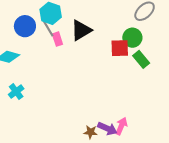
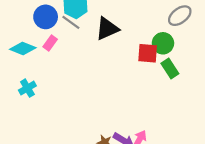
gray line: (48, 28) -> (71, 22), turned -30
pink rectangle: (57, 39) -> (50, 43), moved, turned 48

